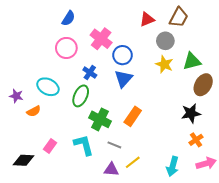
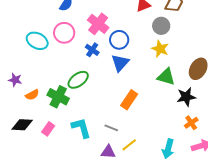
green triangle: (192, 61) -> (166, 77), moved, turned 30
blue cross: (90, 72) -> (92, 50), moved
cyan ellipse: (48, 87) -> (37, 41), moved
green ellipse: (81, 96) -> (78, 80), turned 30
green cross: (100, 119) -> (58, 97), moved
black diamond: (23, 160) -> (22, 125), moved

